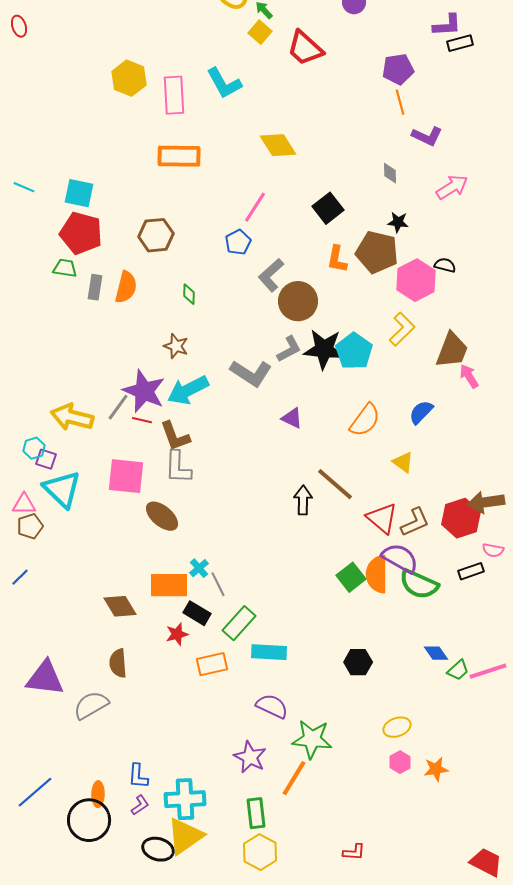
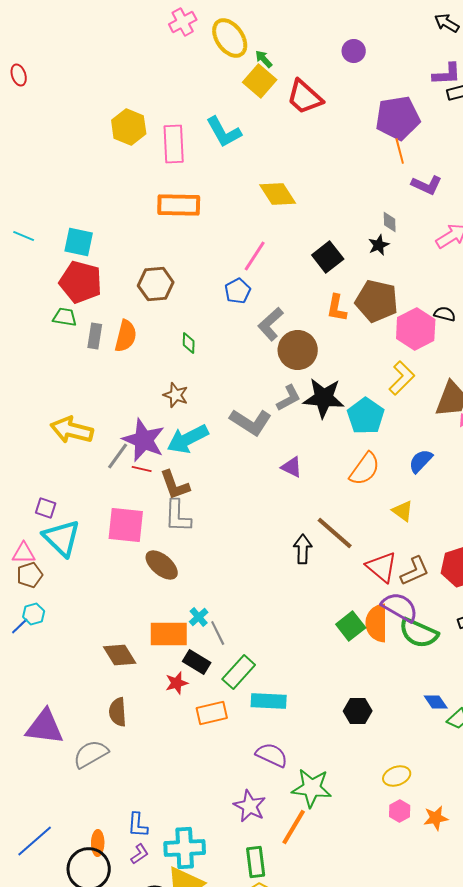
yellow square: (260, 32) -> (260, 81), size x1.4
purple pentagon: (398, 69) -> (398, 118), size x1.4
black star: (398, 222) -> (379, 245), moved, turned -30
cyan pentagon: (354, 351) -> (366, 416), moved
yellow arrow: (72, 417) -> (72, 430), moved
cyan hexagon: (34, 448) -> (34, 614), moved

